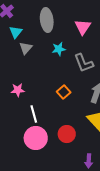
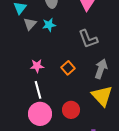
cyan star: (59, 49) -> (49, 25), moved
pink star: (18, 90) -> (37, 66), moved

